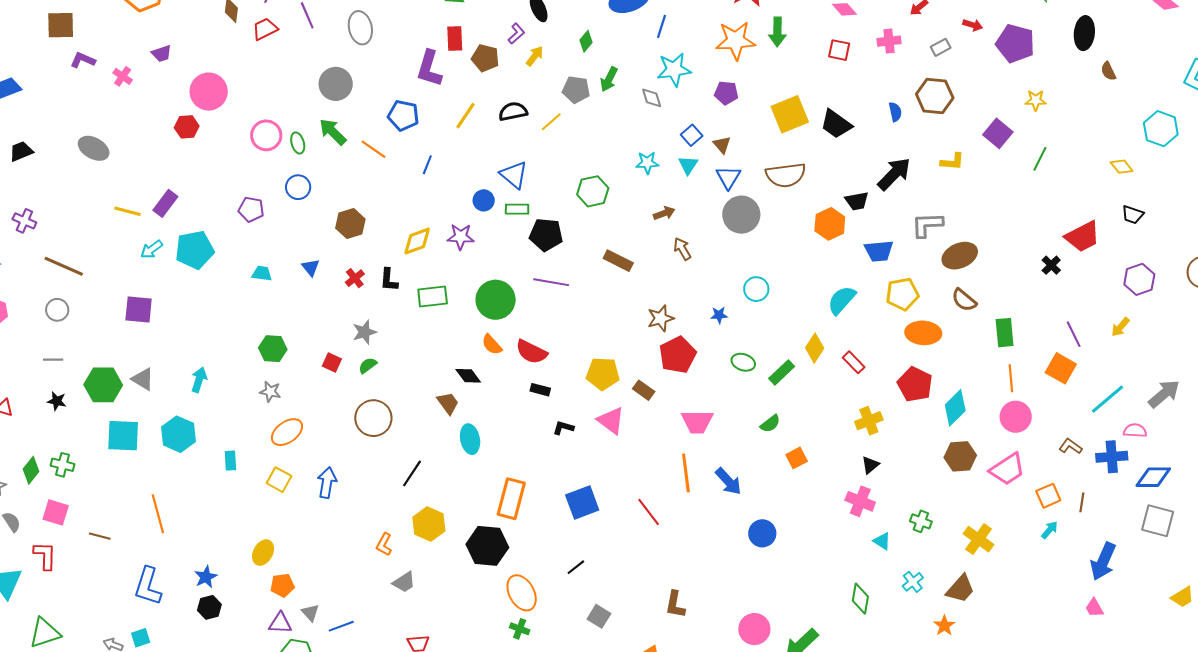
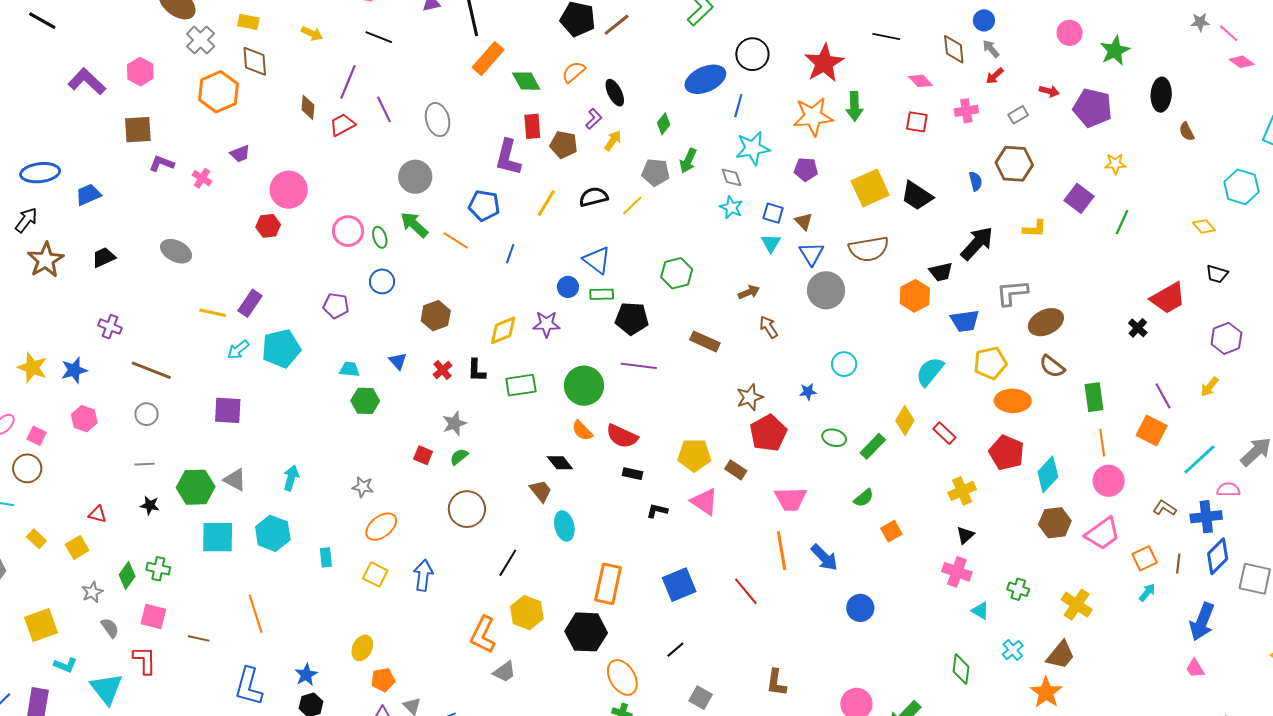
blue square: (692, 135) -> (773, 213), turned -30
cyan star: (647, 163) -> (731, 207), moved, turned 30
green hexagon: (273, 349) -> (365, 401), moved
blue diamond: (1153, 477) -> (1218, 556), moved, turned -42
orange L-shape: (384, 544) -> (483, 635), size x1.6
orange star: (944, 626) -> (1046, 692), size x1.5

